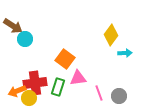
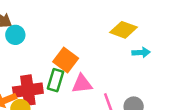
yellow diamond: (111, 35) -> (123, 30), turned 75
green rectangle: (58, 87) -> (56, 80), moved

